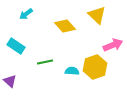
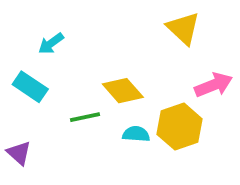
cyan arrow: (26, 14) -> (51, 43), moved
yellow diamond: (65, 26) -> (123, 91), moved

